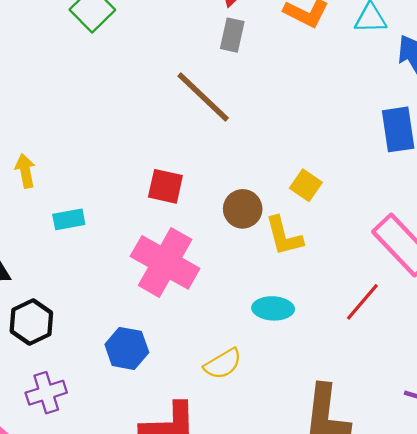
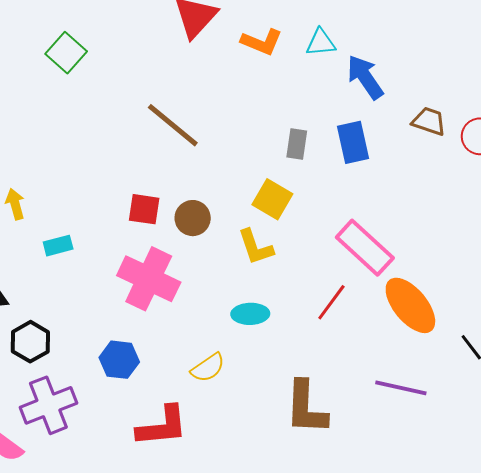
gray rectangle: (232, 35) -> (297, 144), moved
yellow square: (306, 185) -> (272, 199), size x1.4
brown circle: (243, 209) -> (193, 218), moved
purple cross: (46, 393) -> (48, 405), size x1.5

